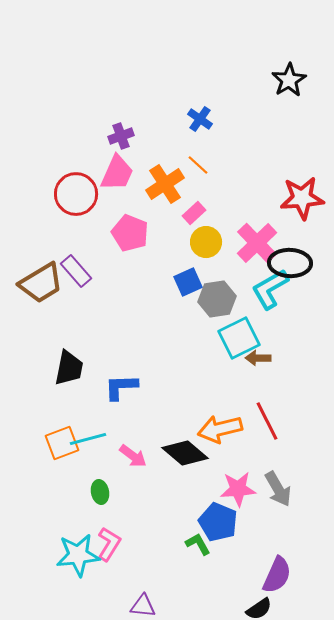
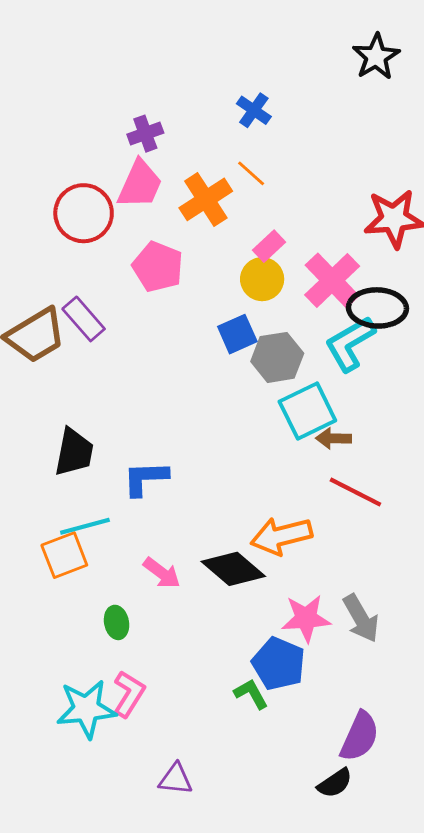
pink rectangle: (194, 213) -> (269, 246), moved
red line: (267, 421) -> (355, 492), moved, turned -36
cyan line: (88, 439) -> (85, 526), moved

